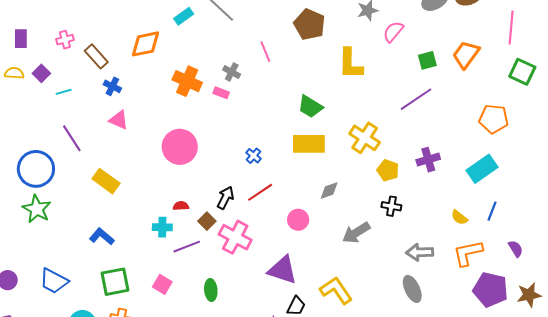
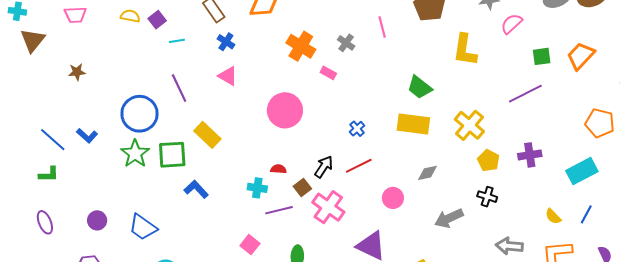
pink rectangle: (221, 93) -> (328, 73), moved
green square: (115, 282) -> (172, 155), moved

